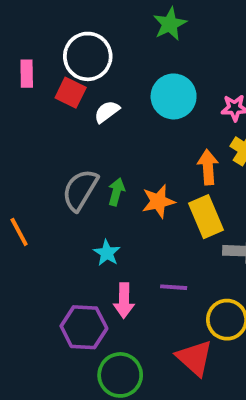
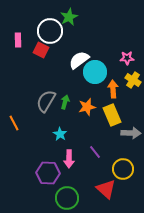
green star: (170, 24) -> (69, 17), moved
cyan circle: (174, 96) -> (95, 72), moved
white semicircle: (107, 112) -> (79, 60), moved, size x1.5
purple line: (174, 287) -> (95, 152), turned 48

